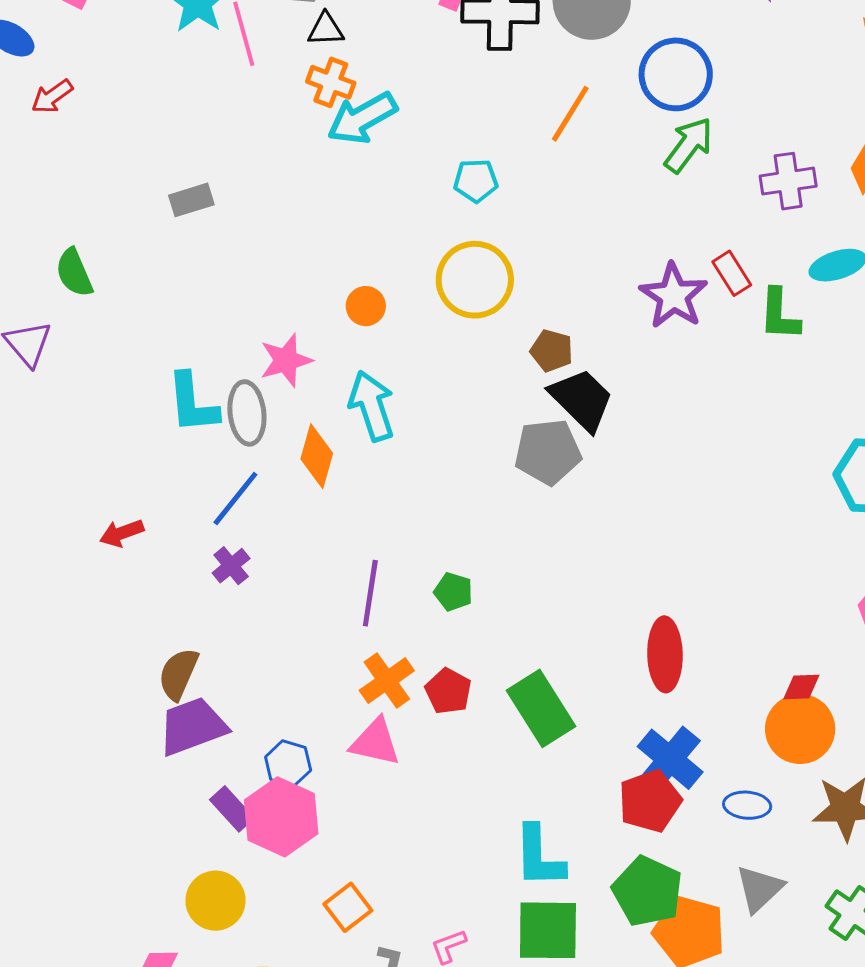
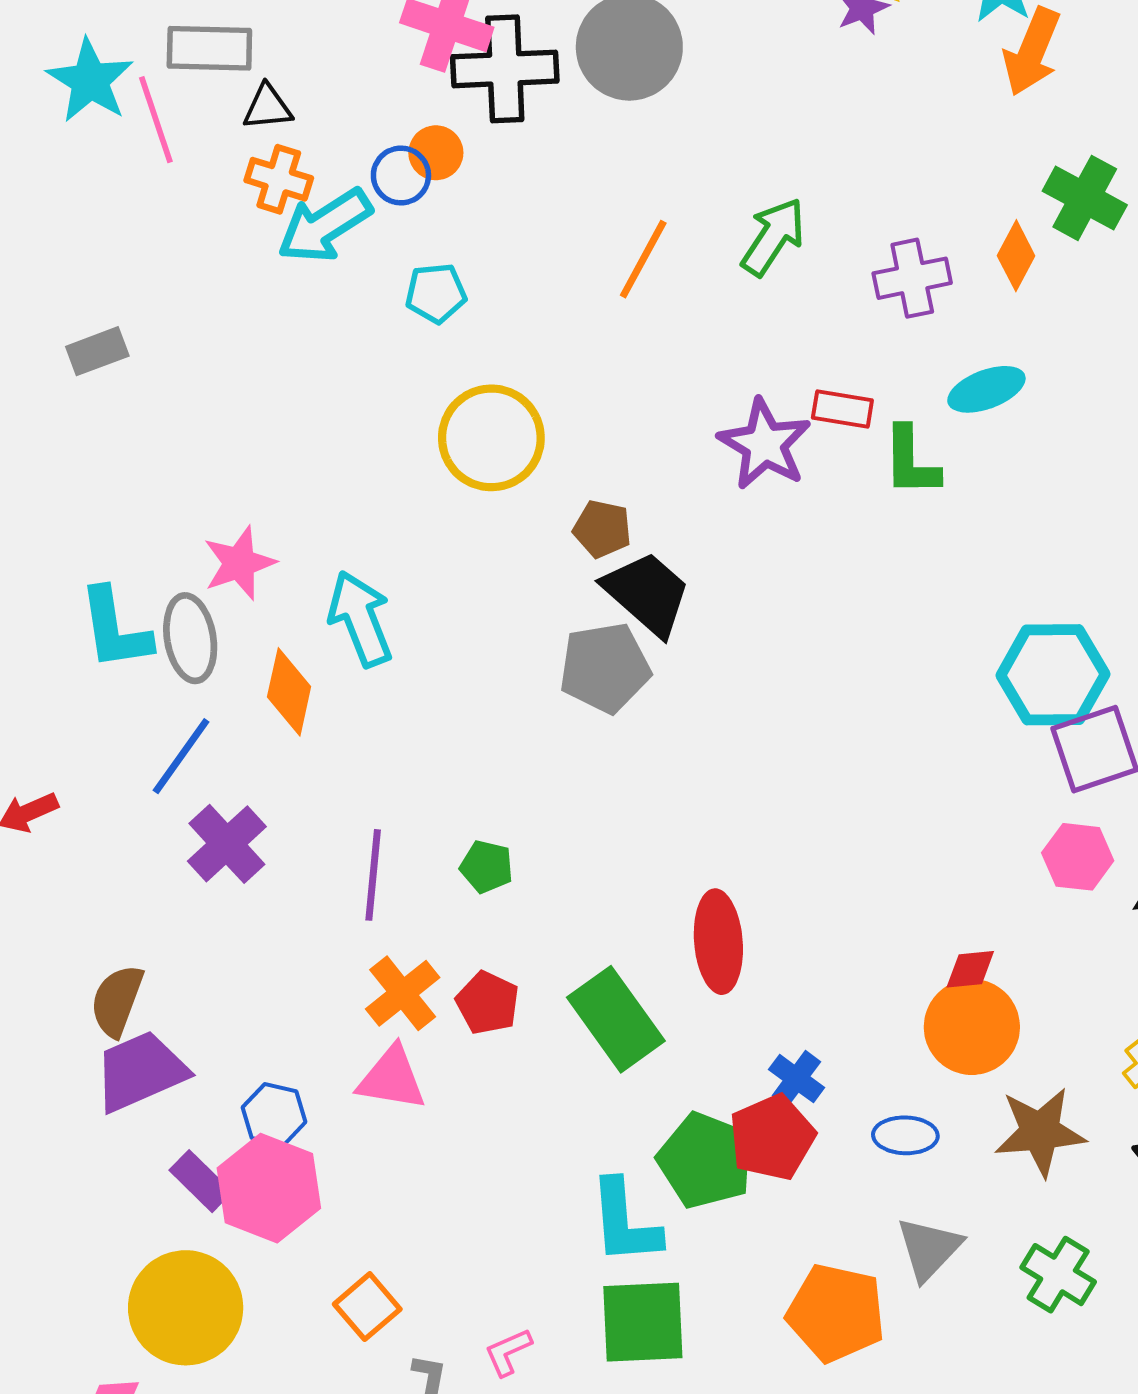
blue circle: (676, 74) -> (401, 175), moved, size x0.6
orange line: (570, 114) -> (643, 259), moved
cyan pentagon: (476, 181) -> (436, 293), moved
red rectangle: (732, 273) -> (842, 409), turned -45
orange circle: (366, 306) -> (436, 153), moved
purple cross: (231, 566) -> (227, 844), moved, size x1.5
red ellipse: (665, 654) -> (718, 942), moved
blue cross: (670, 759) -> (797, 1079), size x0.6
green pentagon: (647, 891) -> (705, 1160), moved
yellow circle: (216, 901) -> (186, 1308), size x1.4

